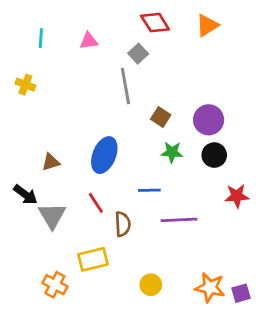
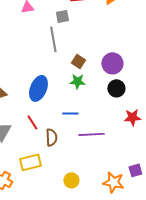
gray square: (138, 54) -> (62, 16), turned 32
green star: (172, 152) -> (77, 81), moved
purple square: (241, 293) -> (135, 170), moved

